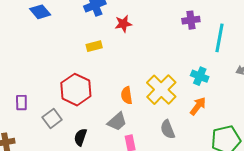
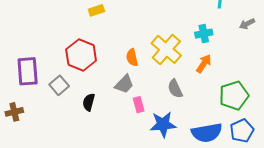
cyan cross: (200, 76) -> (204, 34), turned -30
purple rectangle: (21, 103) -> (28, 71), size x1.8

